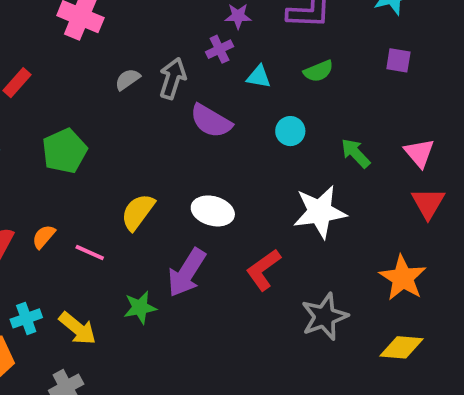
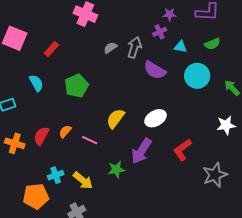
cyan circle: (290, 131) -> (197, 76), size x1.6
white ellipse: (213, 211) -> (156, 118), turned -45
white star: (320, 212) -> (226, 125), moved, size x0.7

